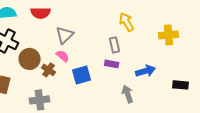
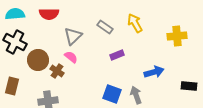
gray rectangle: (115, 45) -> (105, 27), moved, turned -42
purple rectangle: (112, 64) -> (117, 55), moved, turned -32
blue square: (82, 75) -> (112, 94), moved, turned 36

